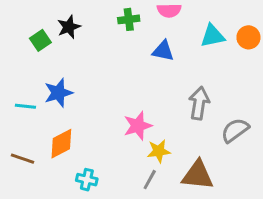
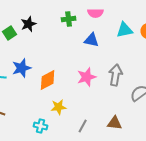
pink star: (138, 126) -> (87, 77), moved
orange diamond: (61, 144) -> (48, 80), moved
yellow star: (159, 151) -> (59, 107), moved
brown triangle: (198, 175) -> (115, 123), size x0.7

